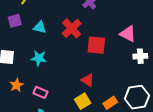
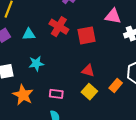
orange star: (17, 85) -> (23, 95), size x1.5
pink rectangle: (40, 92) -> (56, 94), moved

